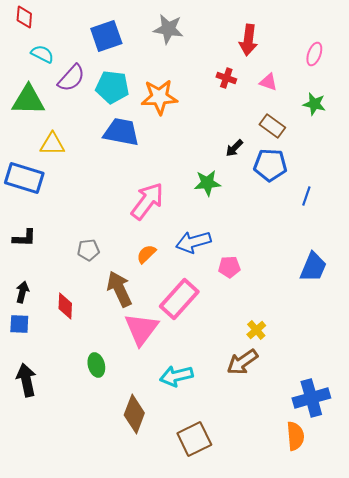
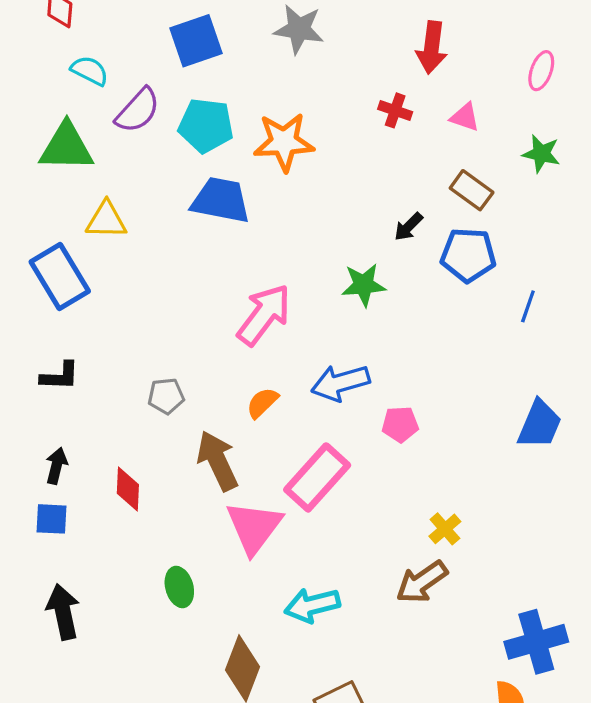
blue rectangle: (24, 178) -> (60, 277), turned 42

